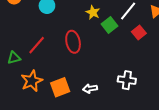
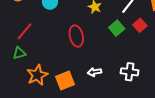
green square: (109, 25) -> (117, 28), moved
red line: (37, 45) -> (24, 31), moved
white arrow: (90, 89) -> (94, 72), moved

